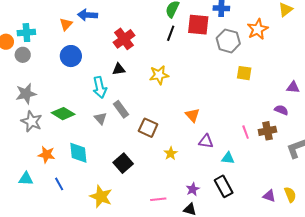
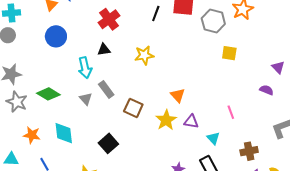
purple triangle: (293, 87) -> (278, 67), turned 40
brown cross: (267, 131) -> (249, 151), moved
yellow star: (171, 153) -> (166, 120), moved, size x1.5
cyan triangle: (228, 158) -> (213, 138), turned 40

